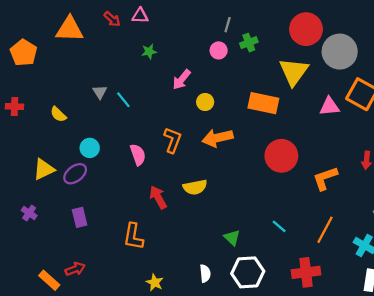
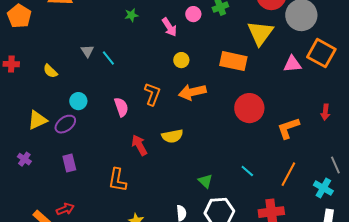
pink arrow: (182, 80) -> (169, 27), moved, turned -72

